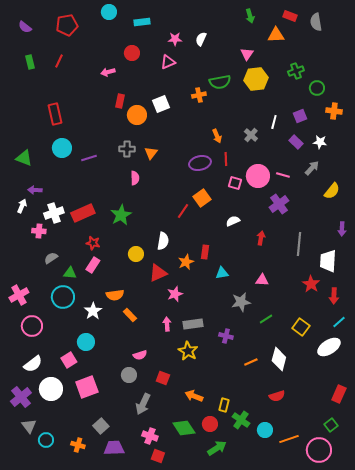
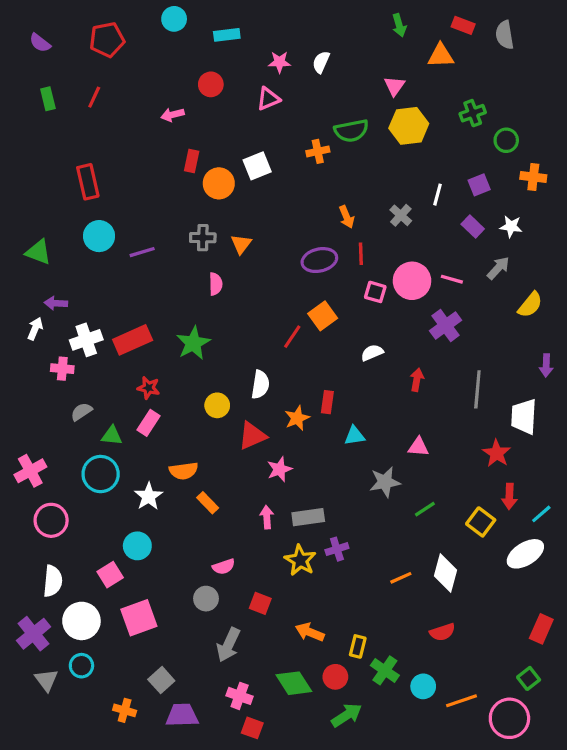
red arrow: (334, 296) -> (509, 496), moved
purple cross: (226, 336) -> (337, 549), moved, turned -32
white semicircle: (33, 364) -> (53, 581), turned -48
cyan circle: (46, 440) -> (81, 666), moved

